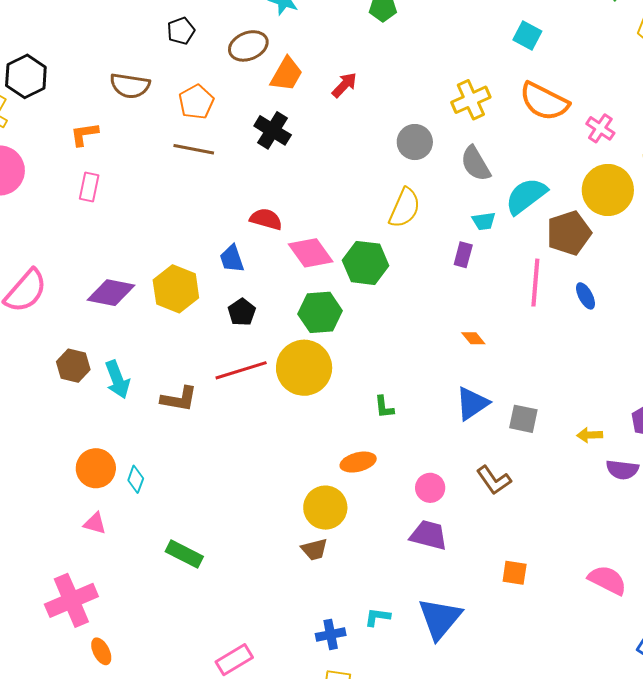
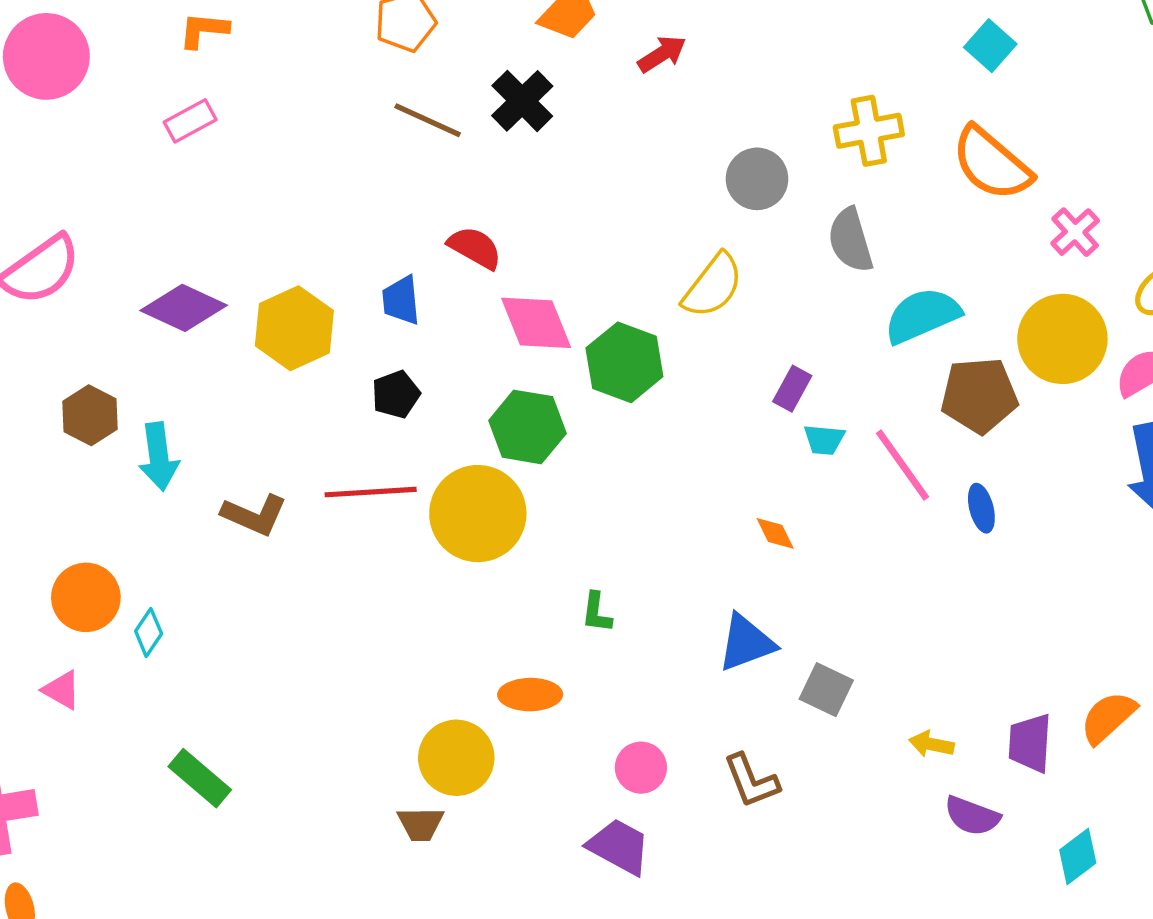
brown line: (194, 149) -> (428, 120), moved
pink rectangle: (89, 187) -> (190, 121), turned 36
cyan trapezoid: (484, 221) -> (824, 440), moved
pink line: (535, 283) -> (902, 465), turned -54

